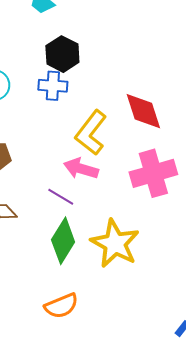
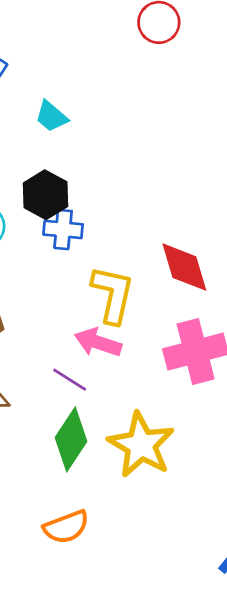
black hexagon: (62, 54) -> (45, 195), moved
yellow L-shape: (91, 133) -> (113, 294), turned 153

